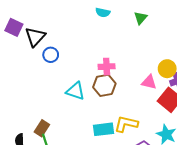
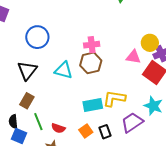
black triangle: (35, 37) -> (27, 71), moved
blue circle: (51, 55) -> (37, 37), size x1.5
brown rectangle: (42, 128) -> (27, 101), moved

